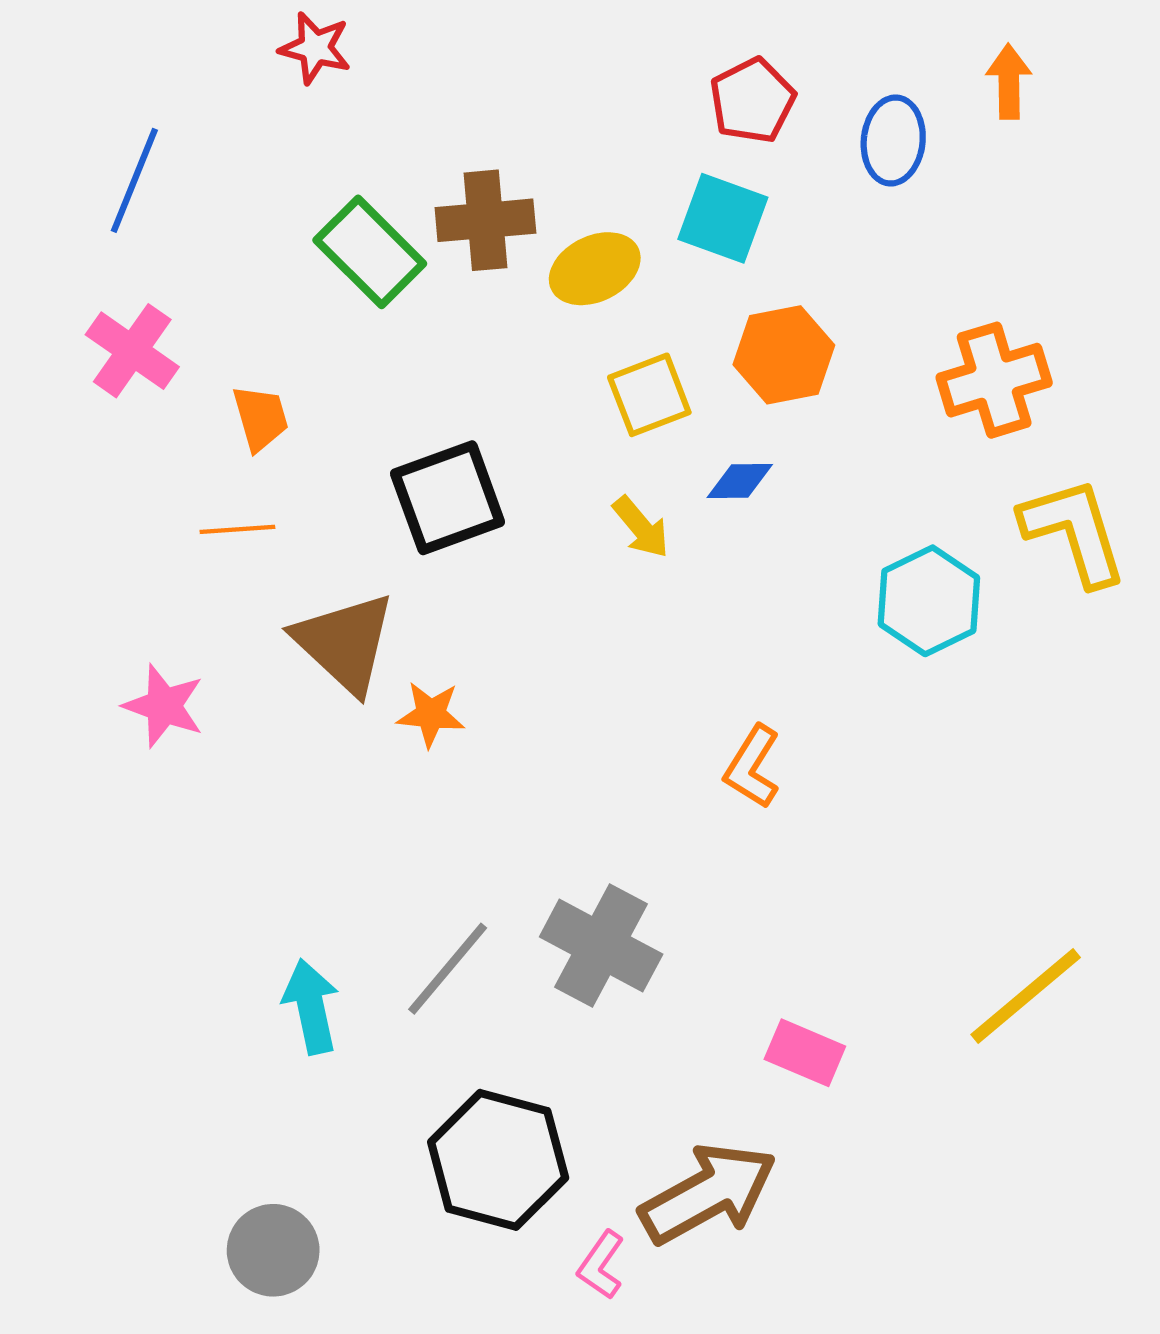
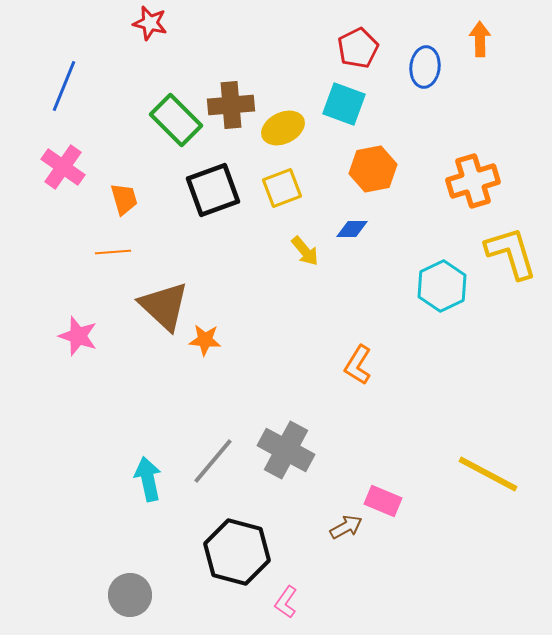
yellow square: (649, 395) -> (282, 188), moved
black square: (448, 498) -> (213, 190), moved
yellow line: (1026, 996) -> (488, 474), turned 68
brown arrow: (708, 1194) -> (346, 527), moved, size x0.5

